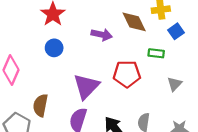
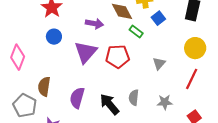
green rectangle: (156, 53) -> (136, 32), moved, turned 32
purple triangle: (86, 86) -> (86, 52), moved

